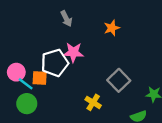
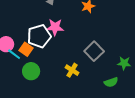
orange square: (40, 78) -> (26, 49), turned 32
green circle: (27, 104) -> (31, 71), moved

